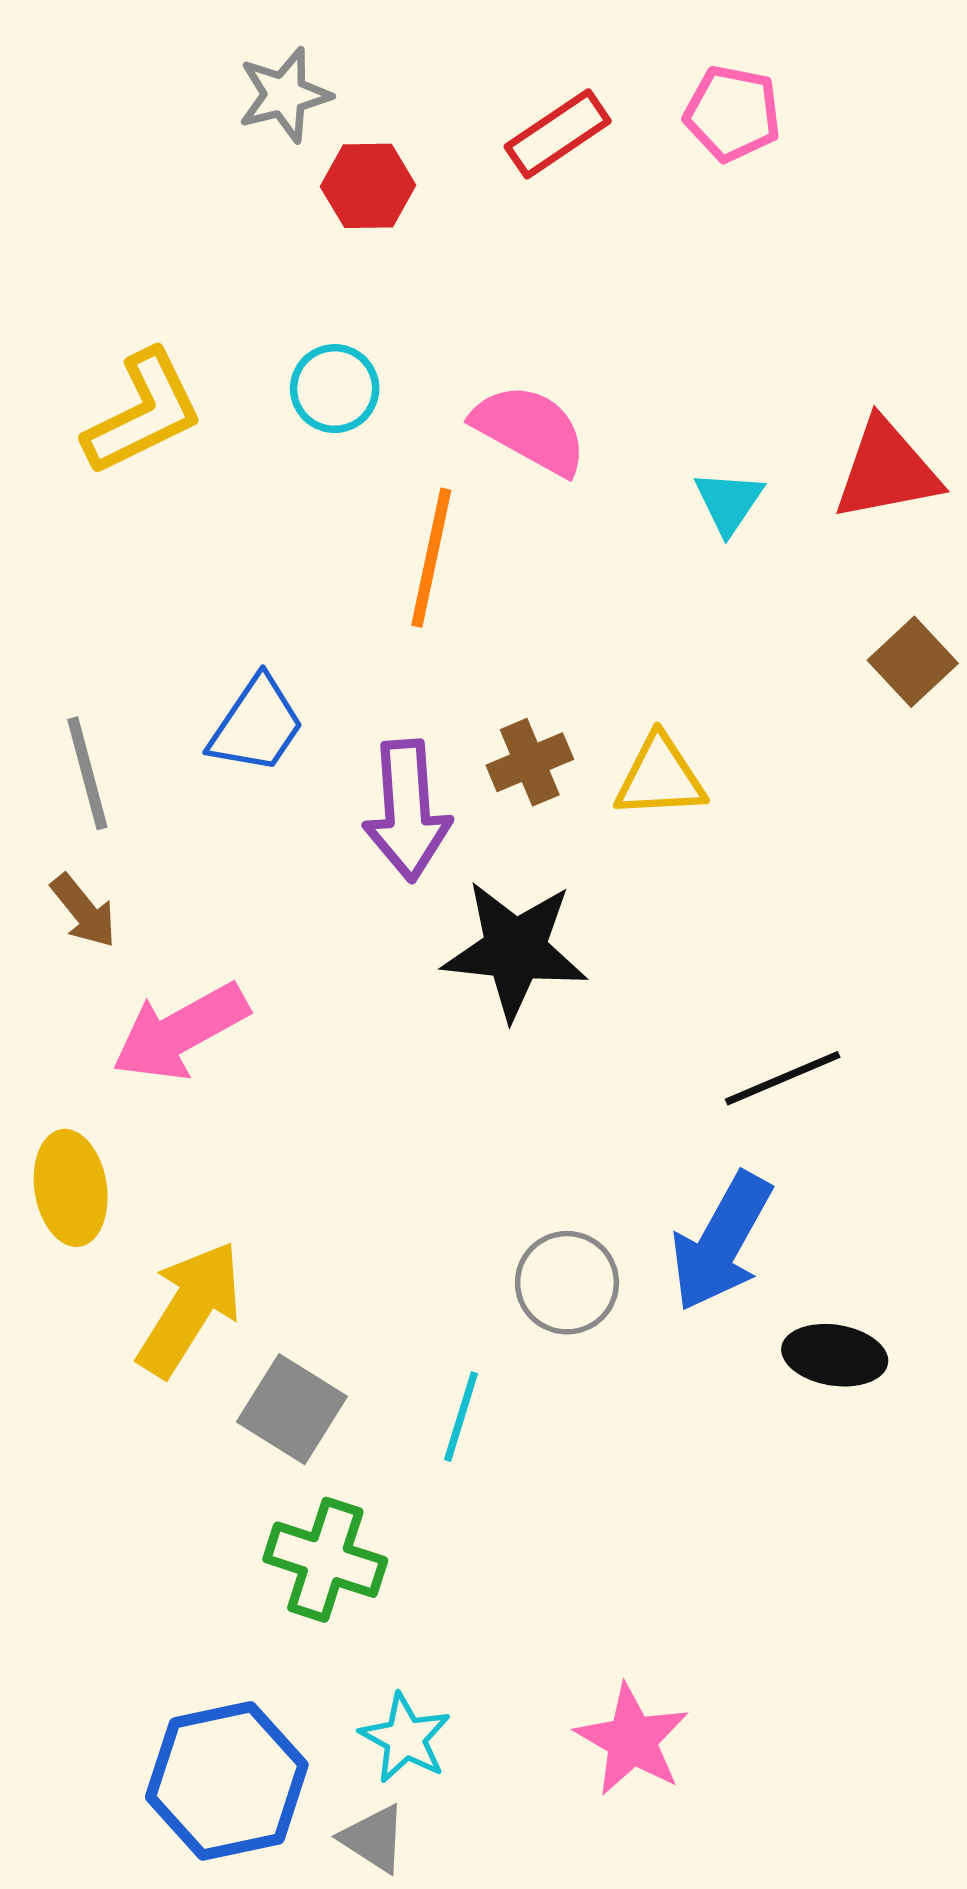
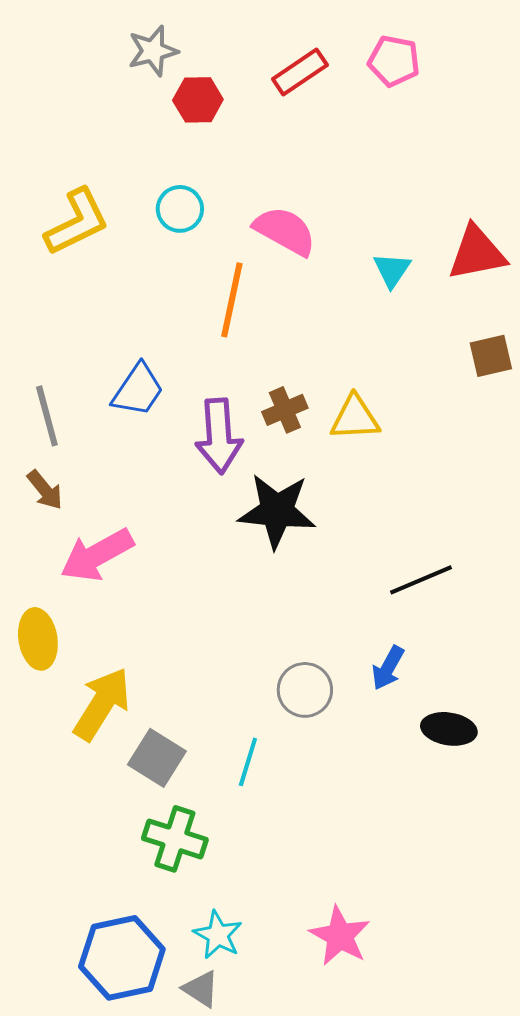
brown square: (913, 662) -> (491, 356), turned 30
blue arrow: (721, 1242) -> (388, 668), size x0.6

